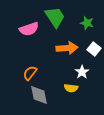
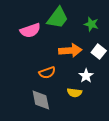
green trapezoid: (55, 17) -> (58, 18), turned 70
orange semicircle: (30, 73) -> (47, 73), moved, turned -147

